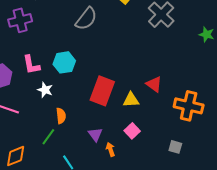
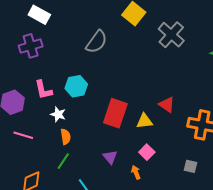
orange semicircle: (61, 116) -> (66, 137), moved
orange arrow: (110, 149) -> (136, 172), moved

